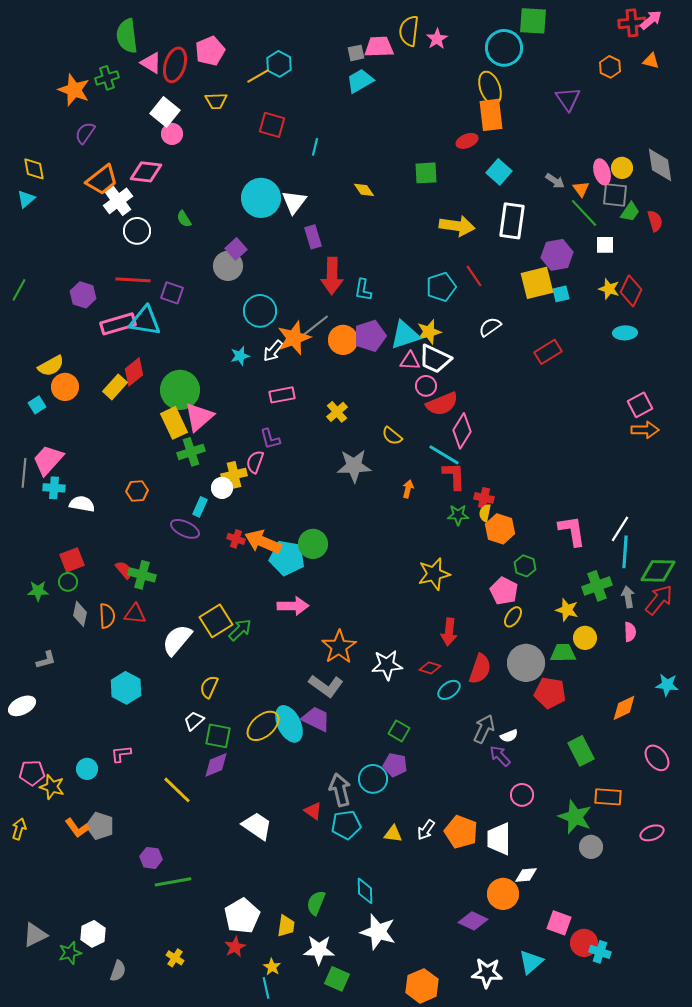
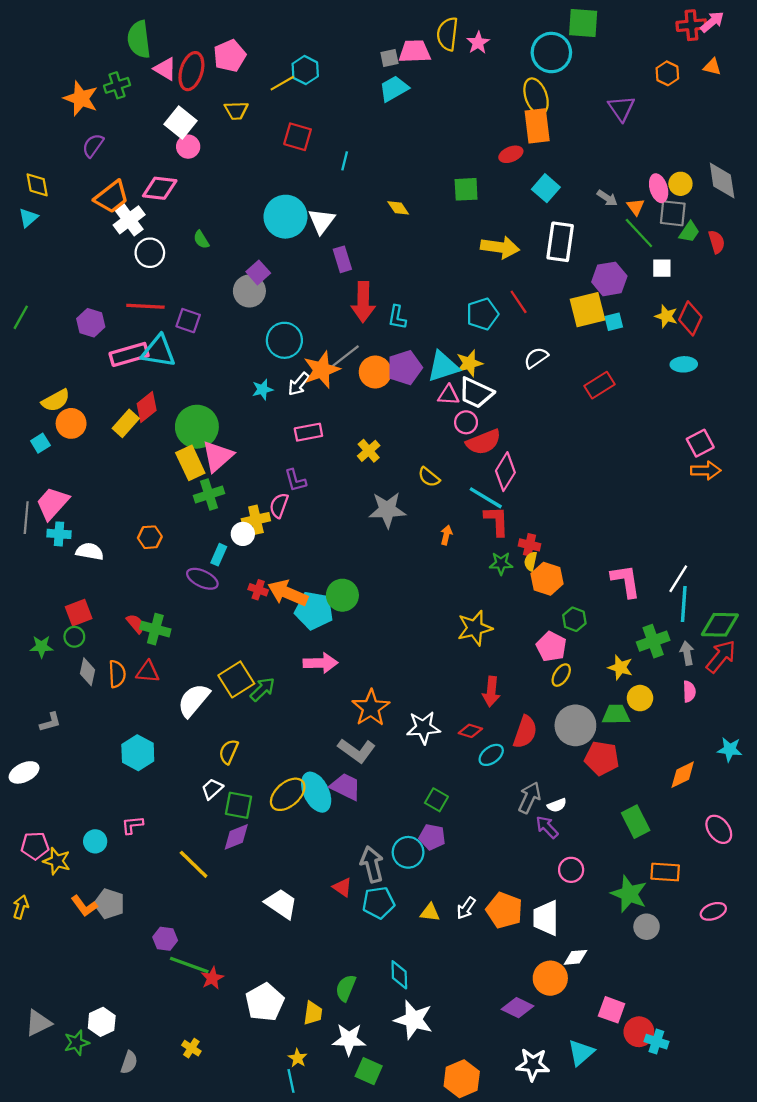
green line: (173, 882) -> (189, 965), turned 30
red star: (235, 947) -> (212, 978), moved

